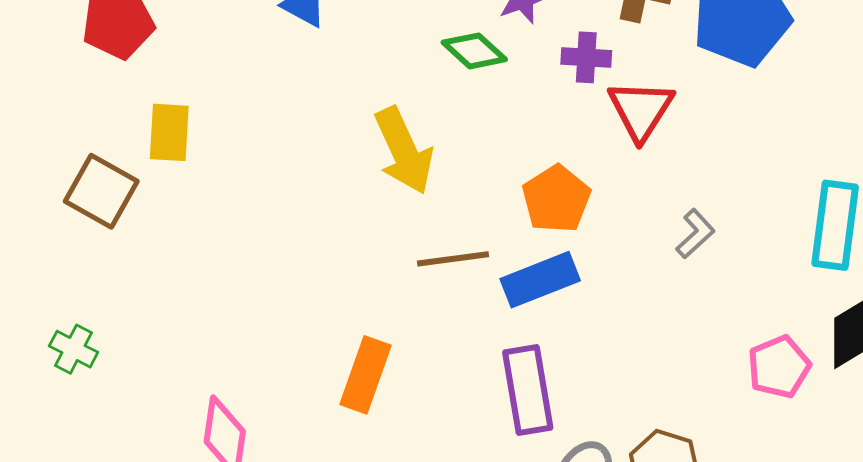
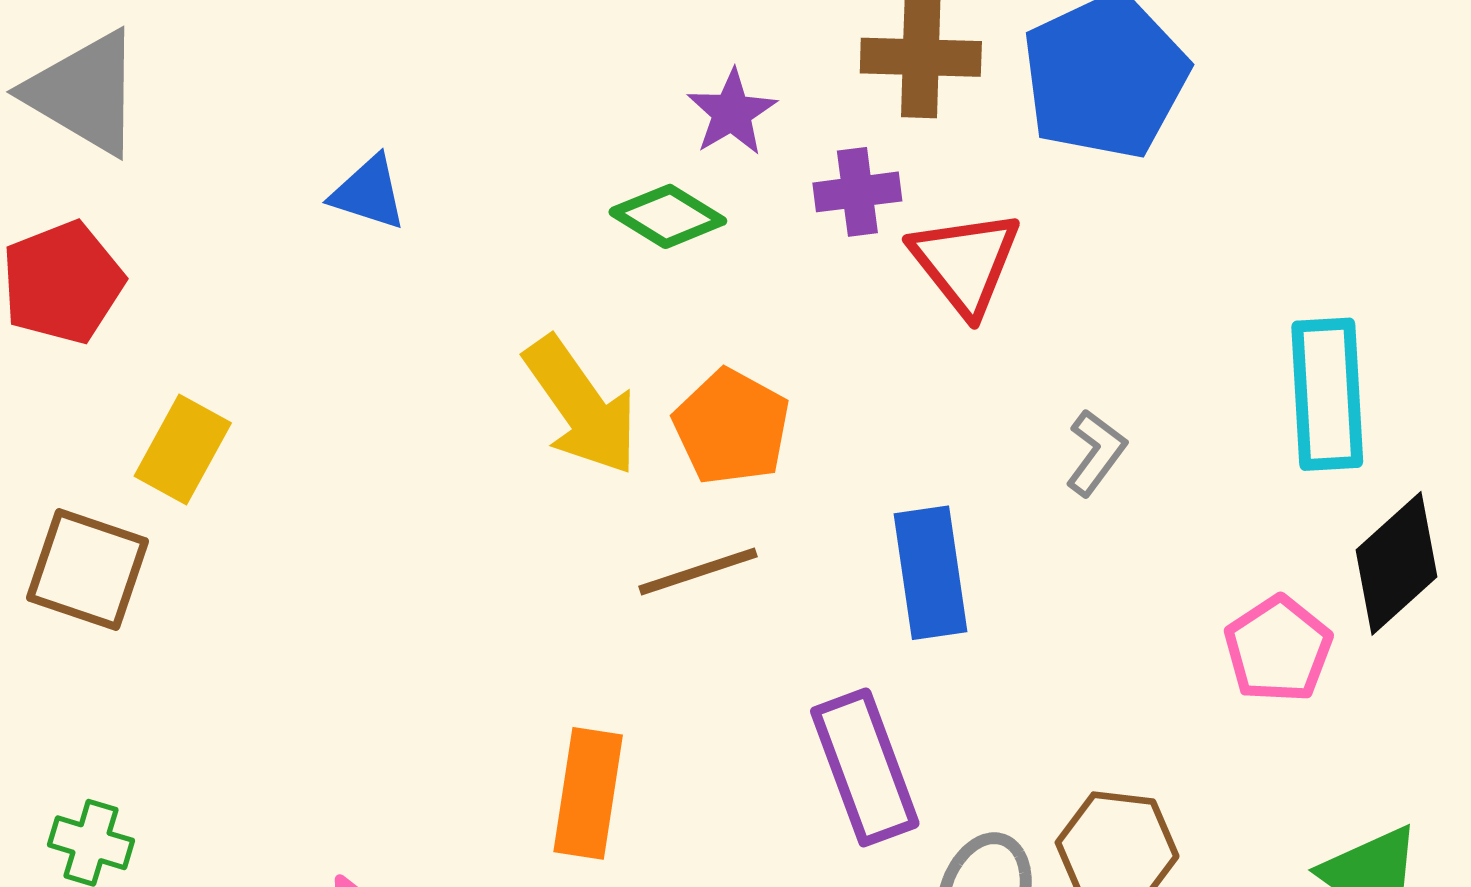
yellow rectangle: (169, 132) -> (183, 450), turned 36
orange pentagon: (556, 199) -> (732, 427), moved
blue rectangle: (540, 280) -> (931, 573), moved, turned -66

